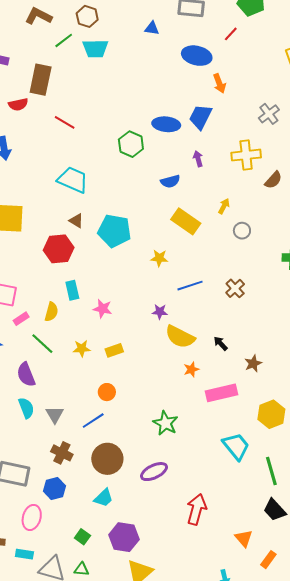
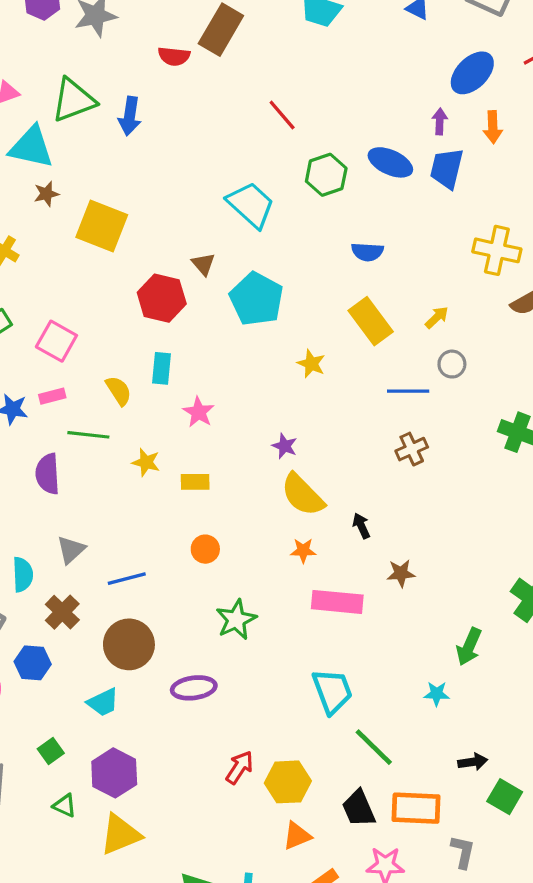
blue ellipse: (197, 56) -> (472, 73), turned -76
blue trapezoid: (200, 117) -> (447, 168), turned -32
red line: (65, 122) -> (282, 115), moved
purple arrow: (198, 159) -> (440, 121), moved
cyan trapezoid: (73, 180) -> (251, 205), moved
blue line: (190, 286) -> (408, 391), moved
yellow semicircle: (51, 312) -> (119, 391), turned -66
pink rectangle: (21, 319) -> (52, 396), moved
green line: (42, 344) -> (88, 435), turned -55
orange circle: (107, 392) -> (205, 549), moved
cyan semicircle: (26, 408) -> (23, 574), moved
yellow hexagon: (271, 414) -> (288, 782), moved
green line: (271, 471) -> (374, 747), turned -48
red arrow: (196, 509) -> (239, 767), size x0.7
orange triangle: (244, 538) -> (297, 836), turned 30
green triangle: (82, 569) -> (65, 806), moved

